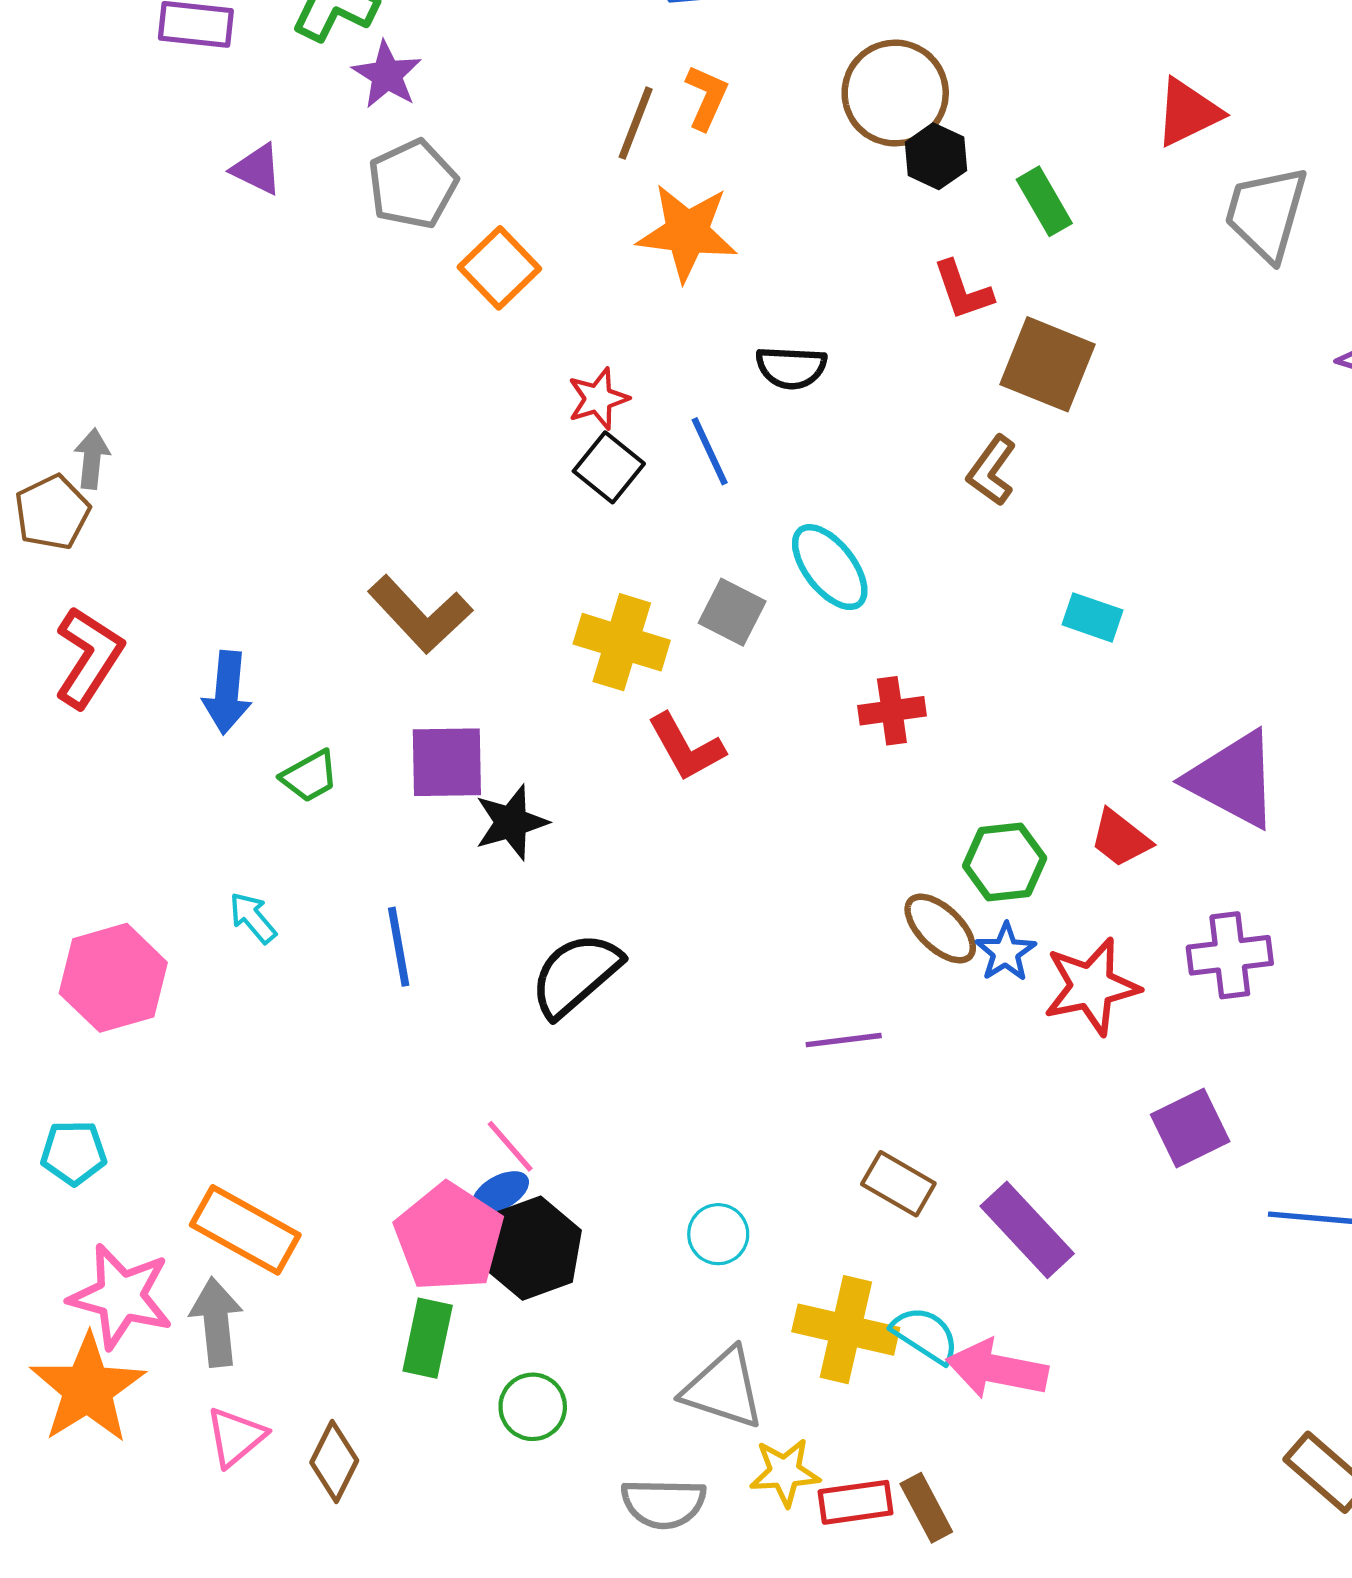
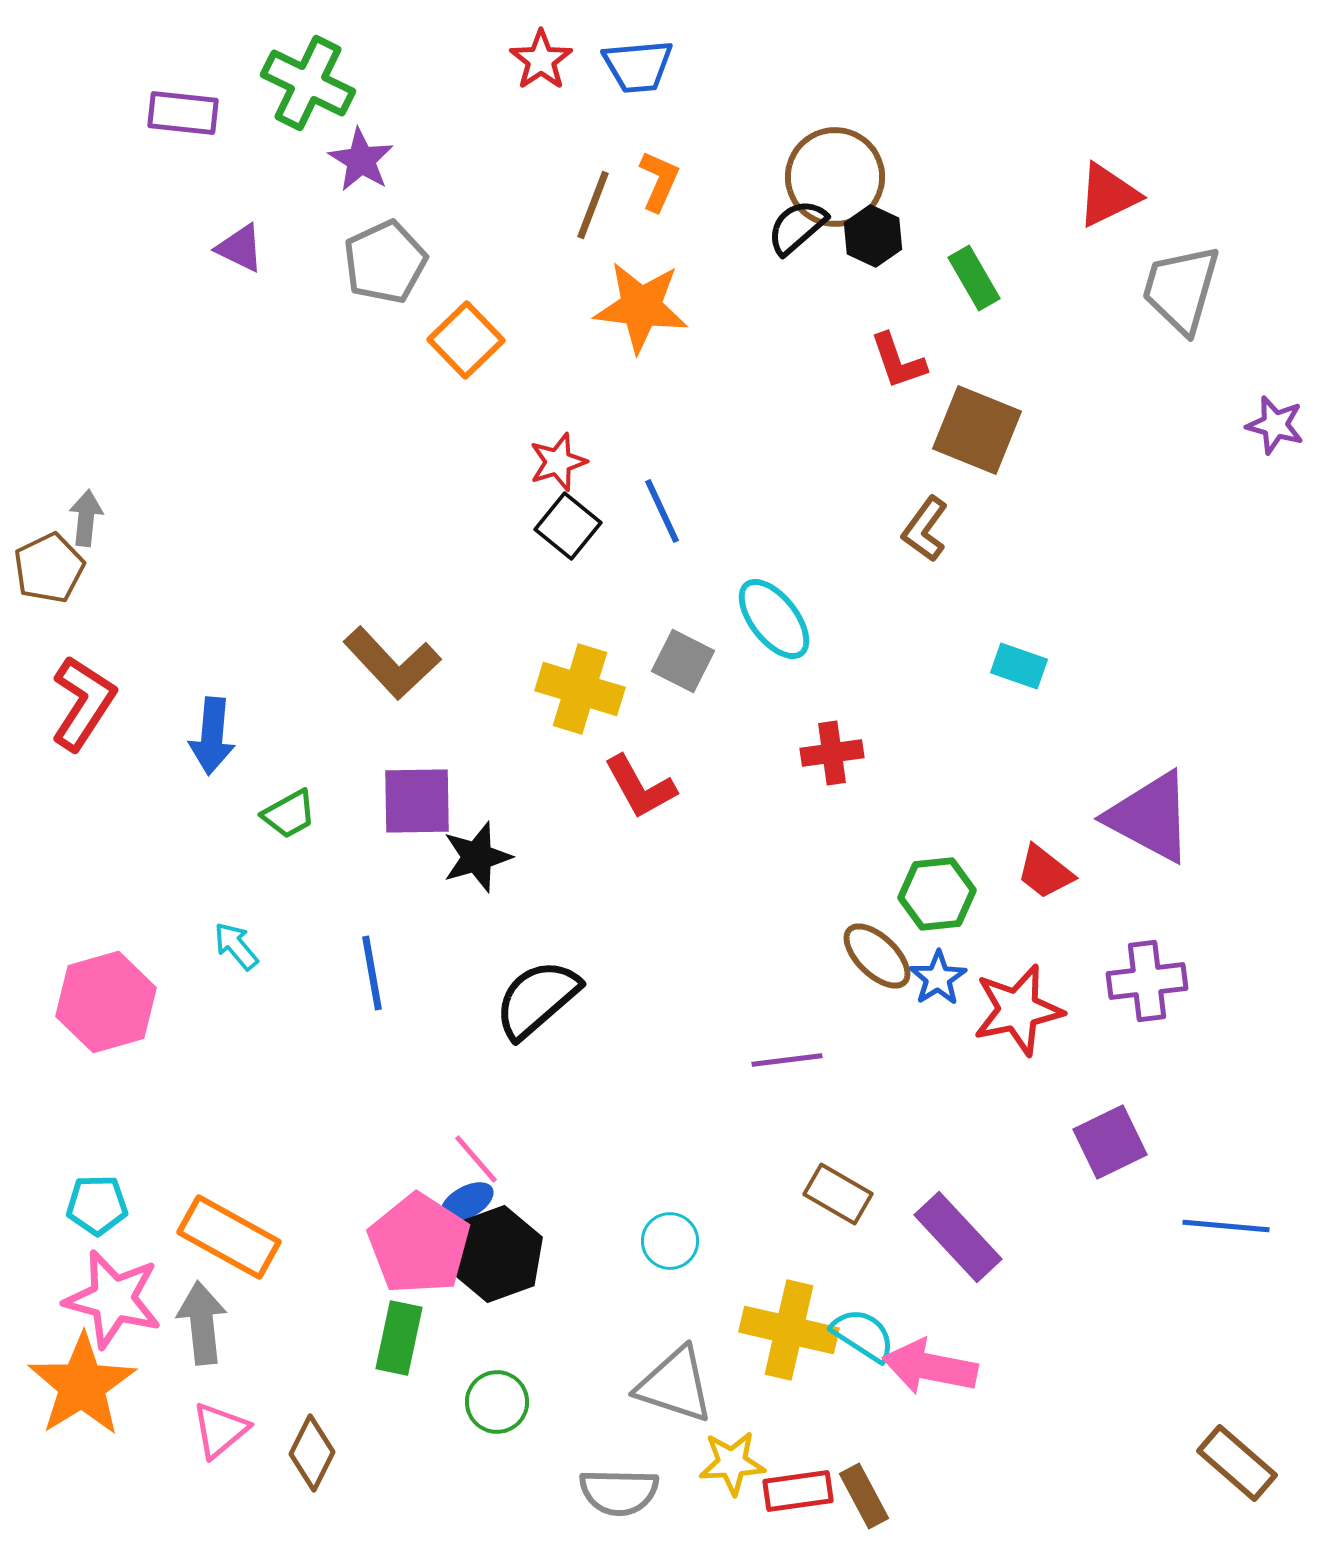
black semicircle: (791, 368) -> (797, 227), moved, turned 136
cyan pentagon: (74, 1153) -> (97, 1205), moved

